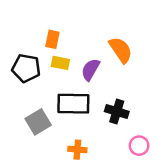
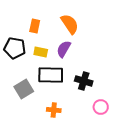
orange semicircle: (121, 50) -> (70, 24), moved
yellow rectangle: (60, 63) -> (41, 52), moved

